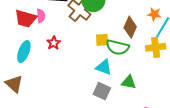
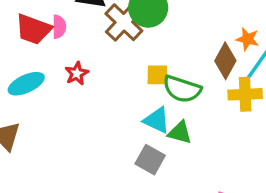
brown diamond: (130, 27) -> (225, 61), moved
cyan ellipse: (24, 52) -> (26, 84), turned 40
green triangle: (129, 82) -> (180, 132), moved

